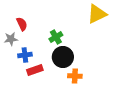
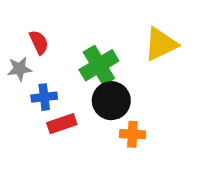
yellow triangle: (97, 14) -> (161, 44), moved
green cross: (56, 37) -> (99, 65), size x1.5

